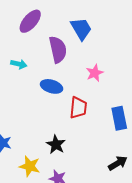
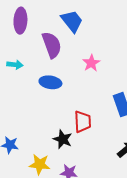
purple ellipse: (30, 21) -> (20, 21), turned -30
red trapezoid: (78, 108) -> (83, 122), moved

